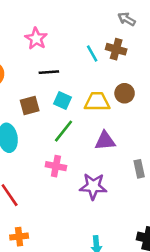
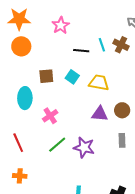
black line: (49, 72) -> (81, 51), moved
brown circle: (125, 93) -> (122, 110), moved
green line: (64, 131) -> (57, 145), moved
pink cross: (56, 166) -> (50, 116), moved, turned 35

